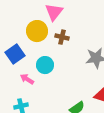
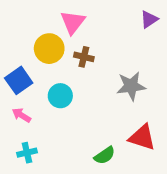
pink arrow: (27, 79) -> (21, 115), moved

